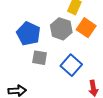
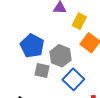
gray hexagon: (61, 29) -> (60, 56), moved

